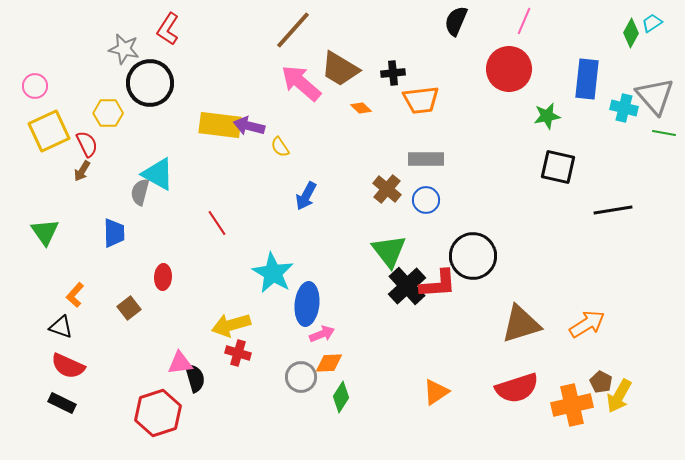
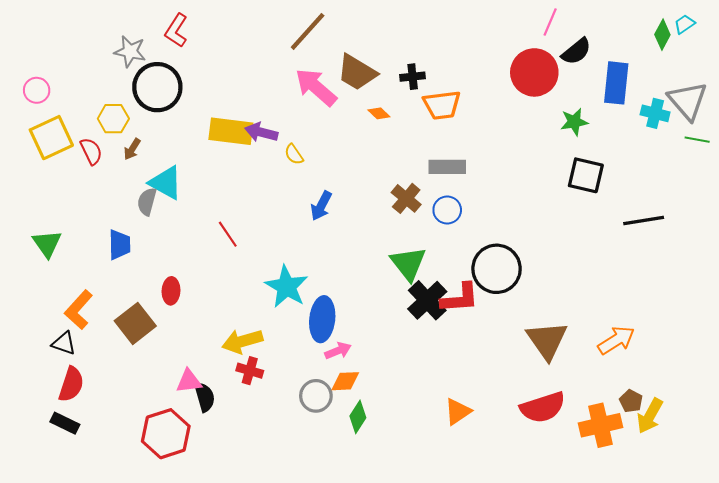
black semicircle: (456, 21) -> (576, 51), moved, turned -152
brown arrow: (82, 171) -> (132, 149), moved
orange L-shape: (75, 295) -> (79, 310), size x1.5
brown square: (129, 308) -> (135, 323), size x1.6
brown triangle: (521, 324) -> (547, 340), turned -48
red semicircle: (68, 366) -> (71, 384), turned -96

